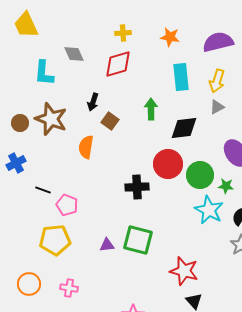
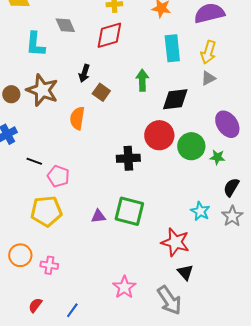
cyan star: (209, 210) -> (200, 211), moved, size x0.7
pink cross: (69, 288) -> (49, 265), moved

